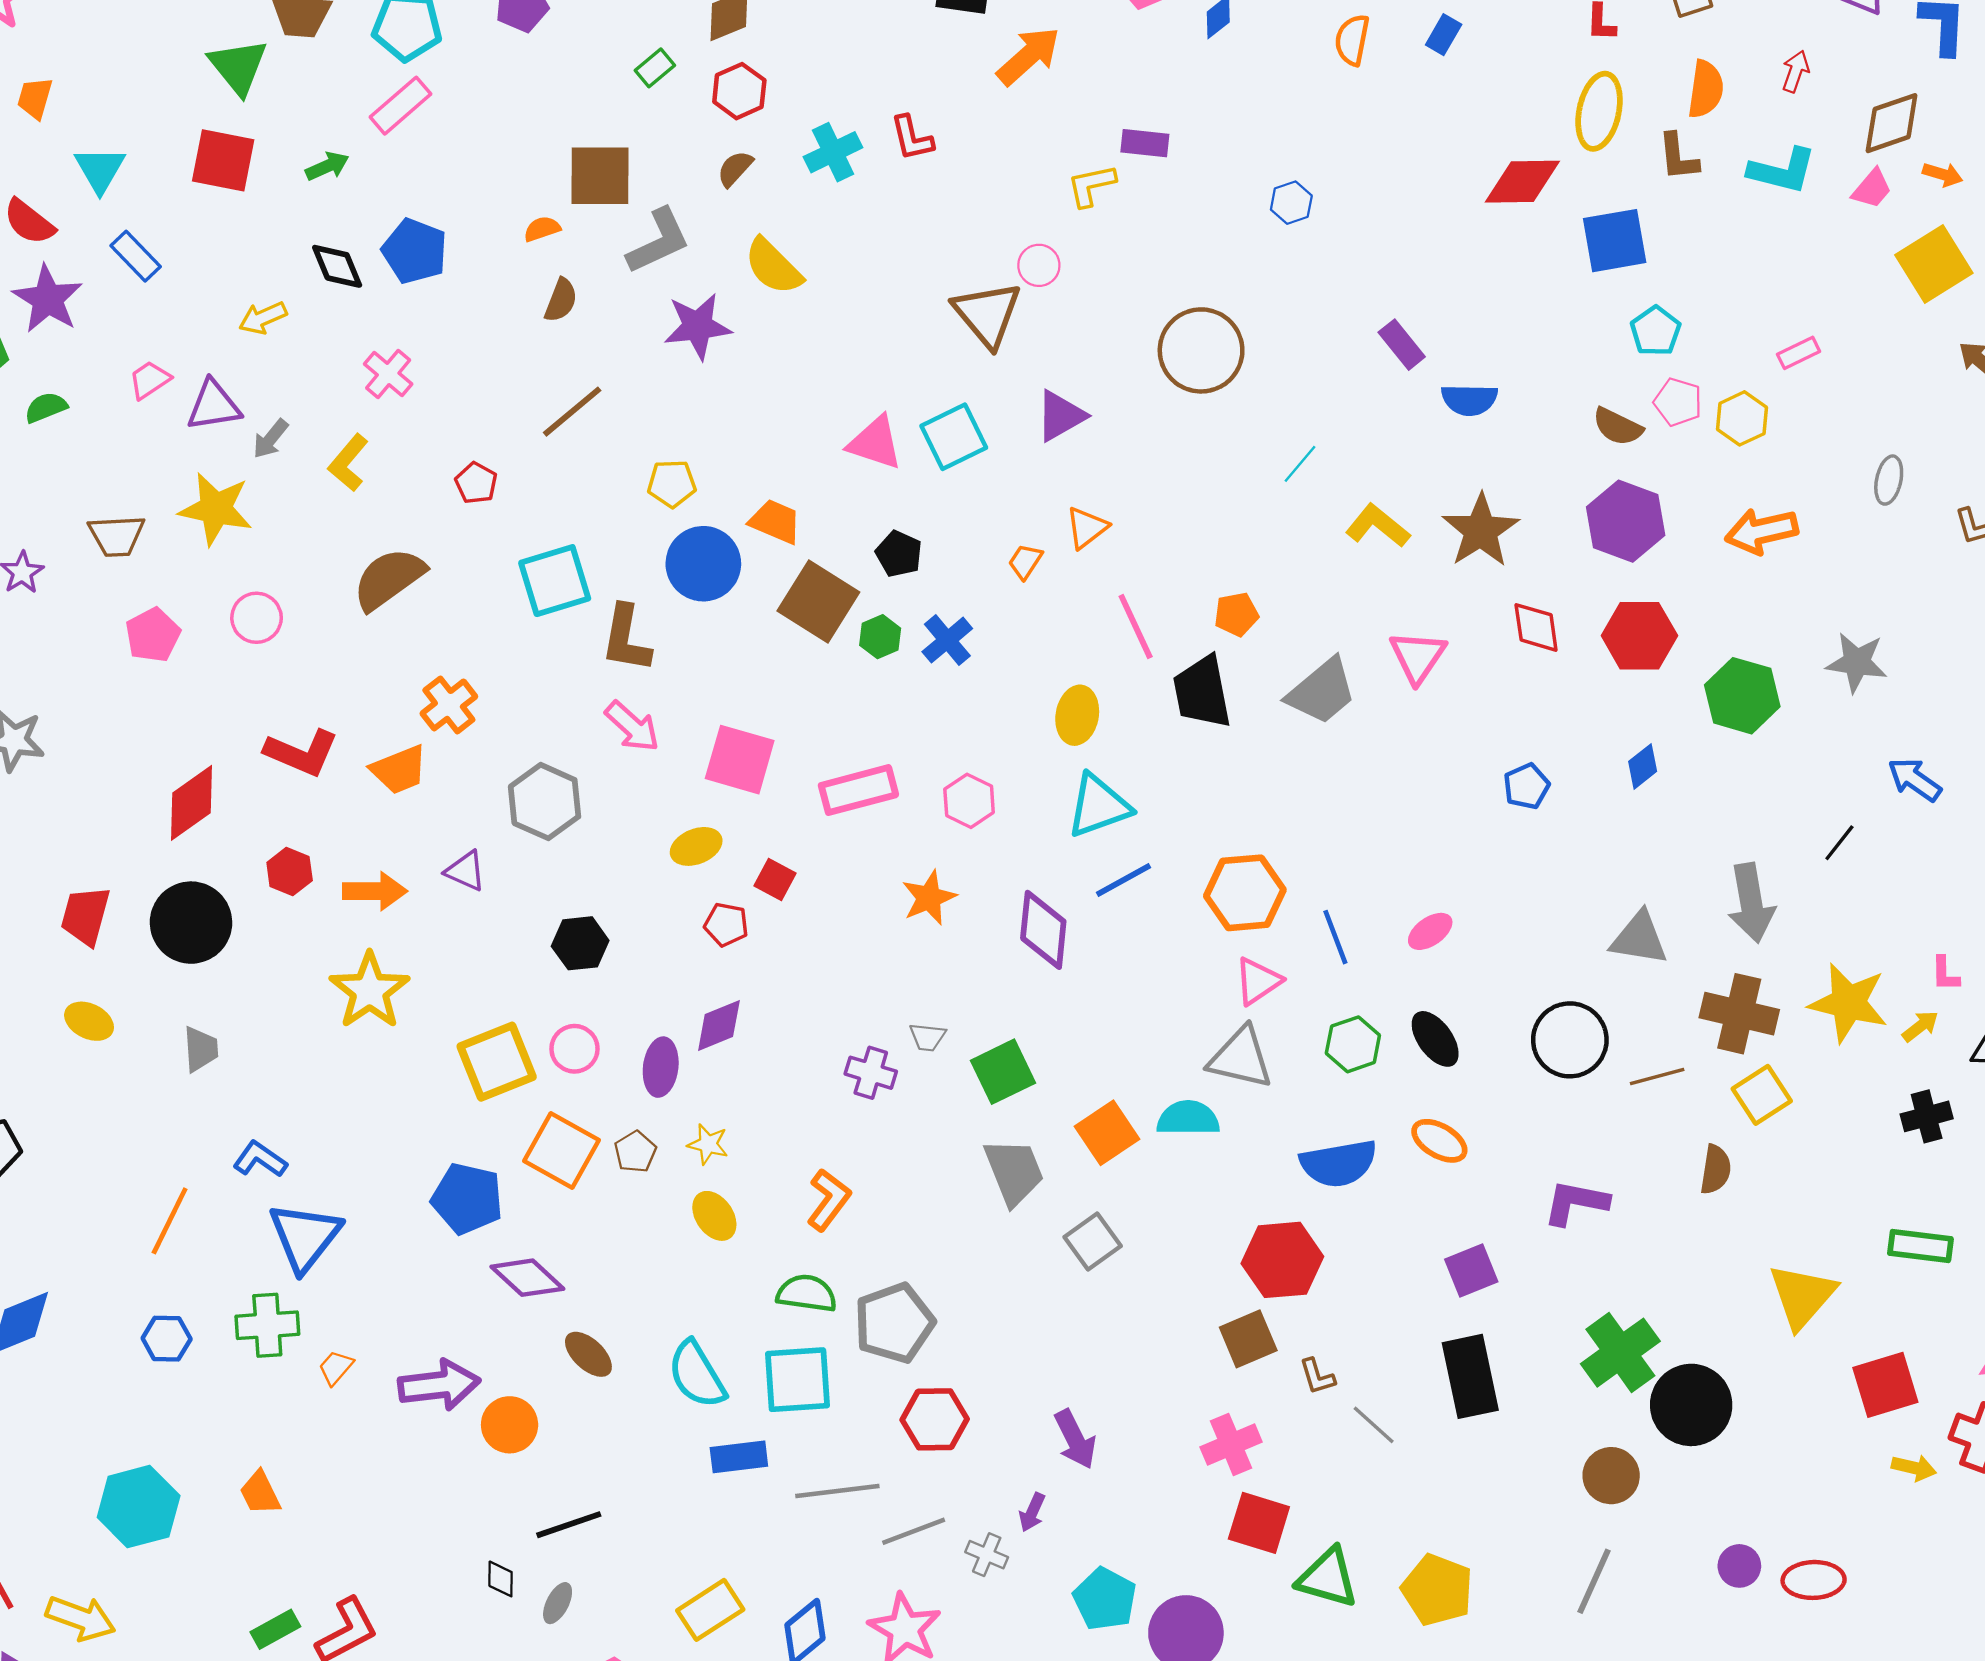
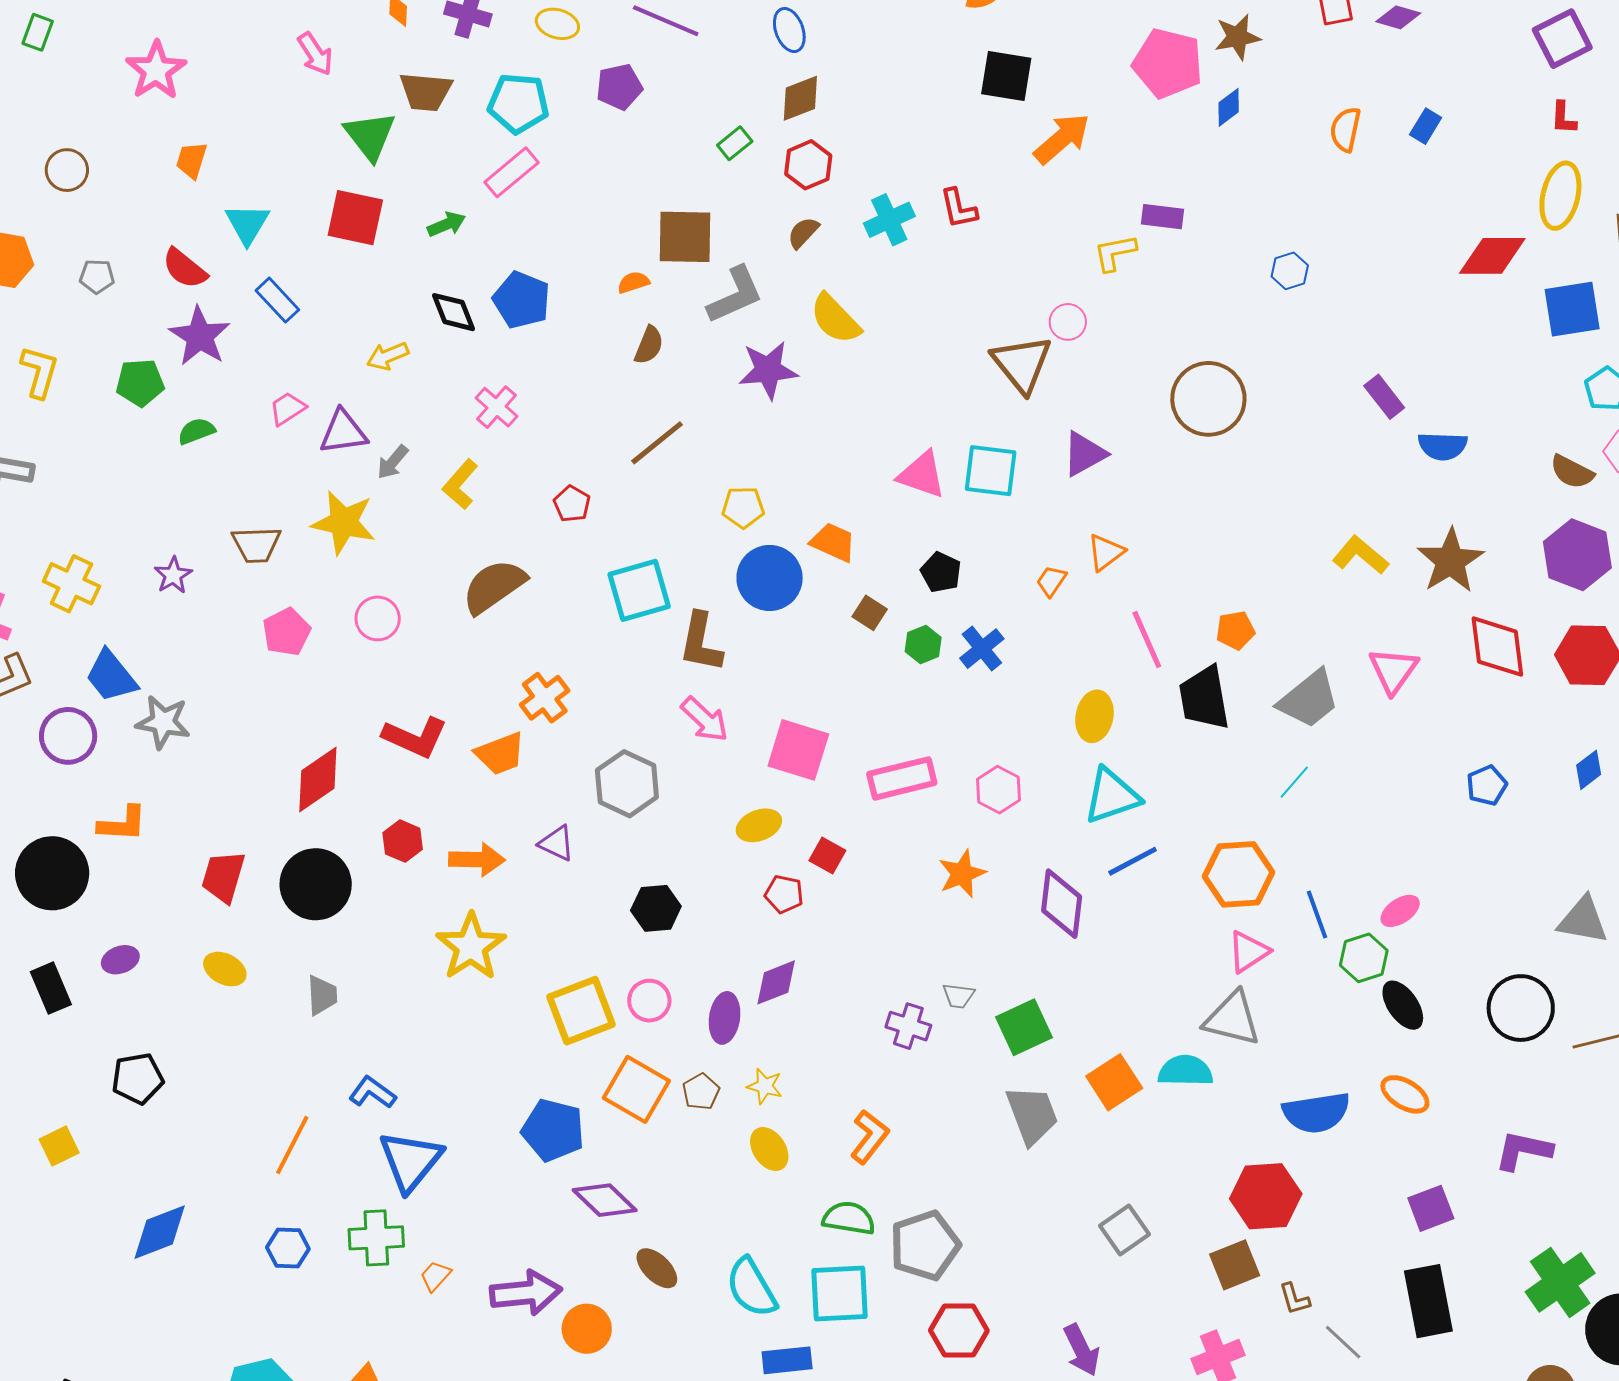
cyan square: (954, 437) -> (991, 471), turned 32
cyan line: (1300, 464) -> (1294, 782), moved
brown square: (818, 602) -> (870, 613), size x0.5
red diamond: (1536, 627) -> (1497, 647), size x1.4
green hexagon: (1353, 1044) -> (1364, 958), moved
gray square: (1093, 1241) -> (1124, 1230), moved

